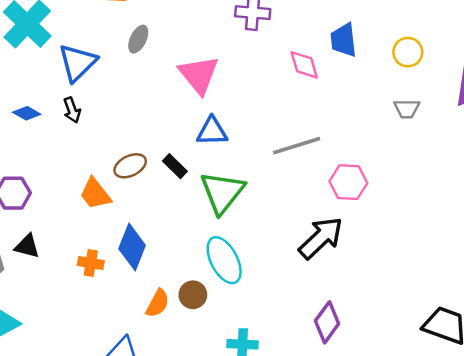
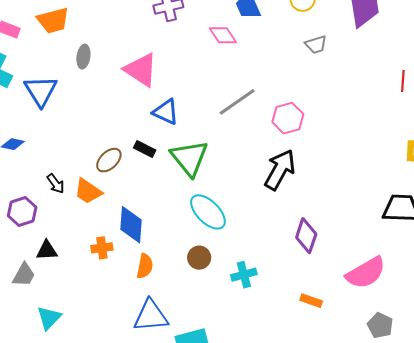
black arrow: (72, 110) -> (56, 184), moved
blue triangle: (212, 131) -> (166, 112), turned 44
brown circle: (193, 295) -> (199, 258), moved
orange semicircle: (158, 303) -> (145, 266), moved

